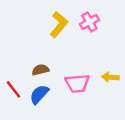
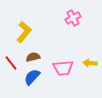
yellow L-shape: (59, 24) -> (24, 32), moved
red line: (13, 89) -> (11, 63), moved

